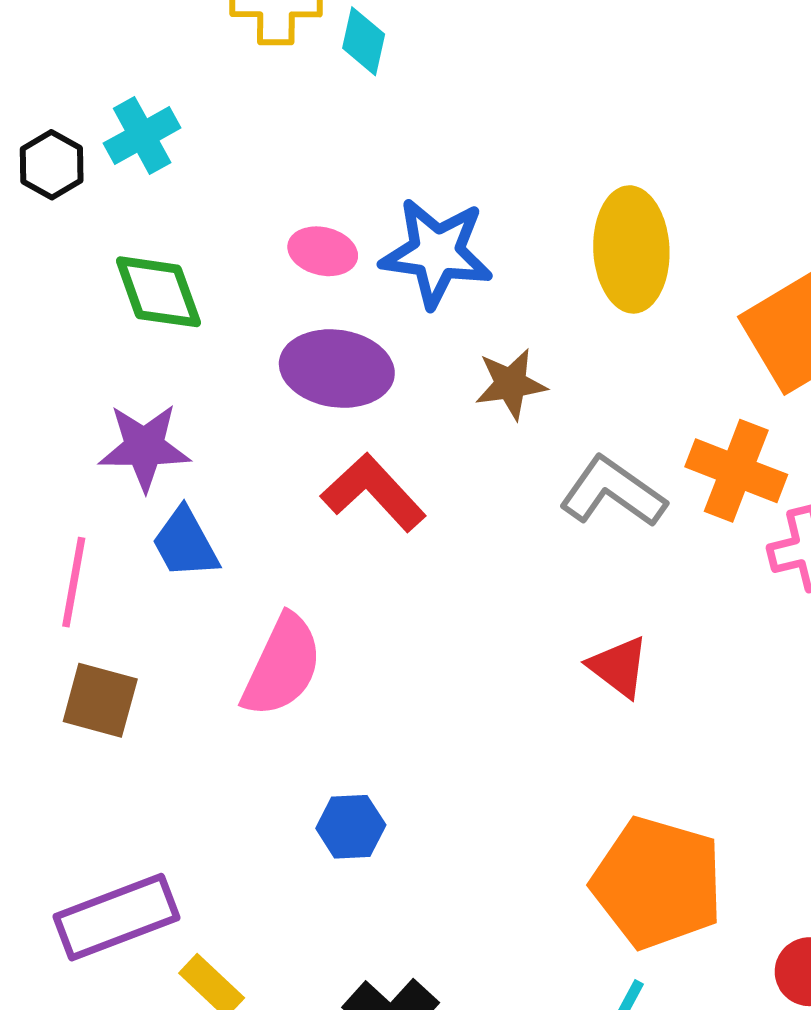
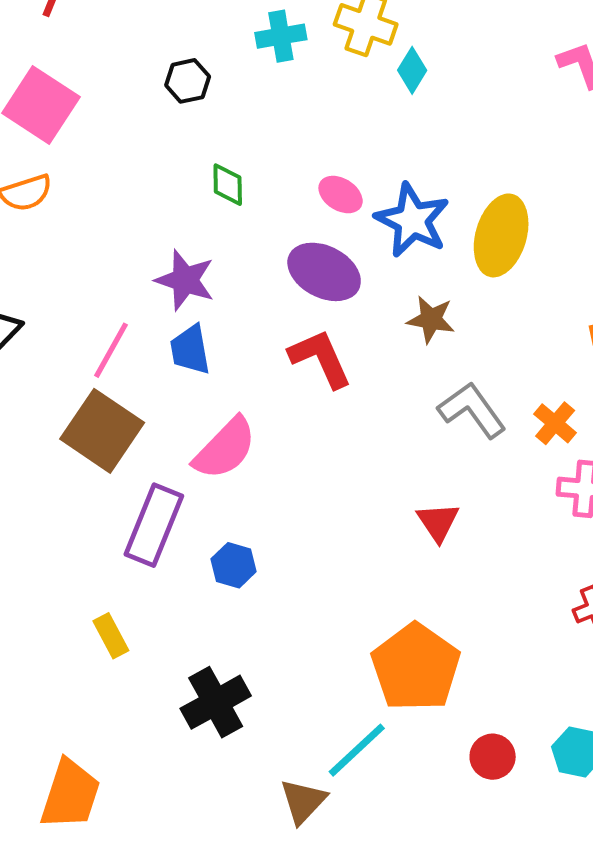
cyan cross: (142, 136) -> (281, 36), moved
yellow ellipse: (631, 249) -> (501, 235), moved
green diamond: (158, 292) -> (228, 185), size x0.7
orange cross: (736, 471) -> (555, 423), size x0.7
brown square: (100, 700) -> (102, 431), size x1.5
purple rectangle: (116, 917) -> (154, 525), moved, turned -66

